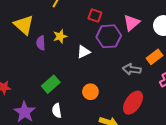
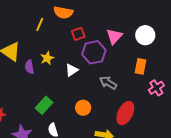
red square: (95, 16) -> (78, 34), turned -32
orange rectangle: (155, 57) -> (141, 66), turned -35
gray arrow: (132, 69) -> (108, 83), moved, turned 30

